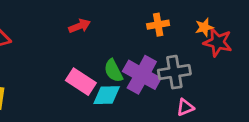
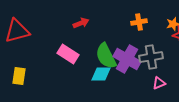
green semicircle: (113, 71) -> (106, 56), size x1.5
pink rectangle: (81, 82) -> (68, 54), moved

